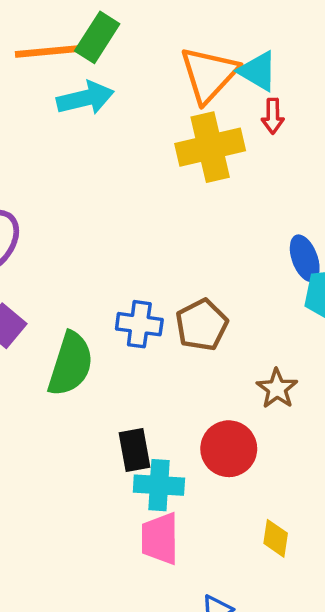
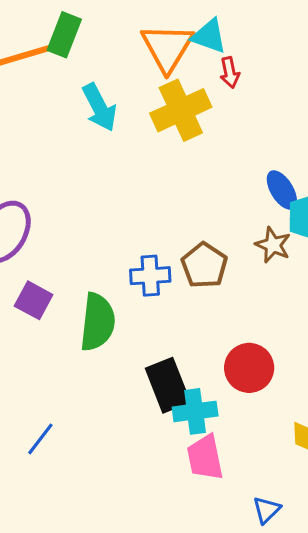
cyan arrow: (85, 98) -> (99, 107), moved, turned 87
brown star: (277, 389) -> (273, 245), moved
black rectangle: (135, 450) -> (168, 385), size x1.4

